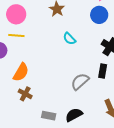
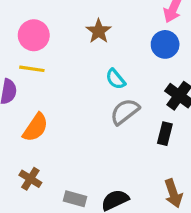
gray semicircle: (80, 82) -> (125, 112), moved
brown cross: (25, 94) -> (30, 179), moved

